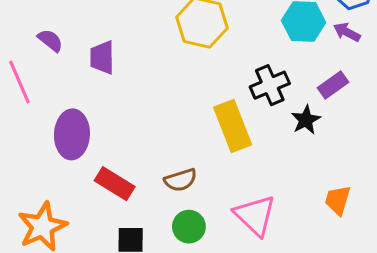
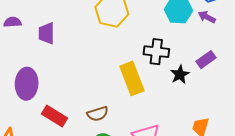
purple semicircle: (50, 40) -> (13, 22), turned -42
black cross: (270, 85) -> (156, 52), turned 30
purple rectangle: (333, 85) -> (206, 60), moved

